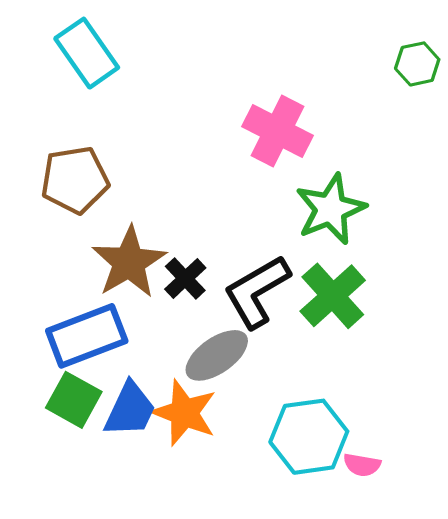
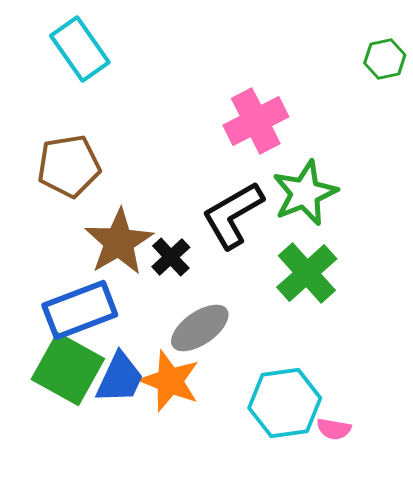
pink cross: (277, 131) -> (256, 121), turned 36
black L-shape: (257, 291) -> (233, 215), moved
green square: (74, 400) -> (68, 369), size x1.4

